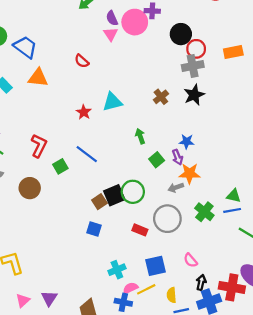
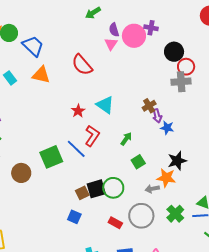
red semicircle: (82, 61) -> (82, 65), size x1.6
black star: (194, 95) -> (177, 161), moved
cyan triangle: (112, 102) -> (105, 105), turned 42
green arrow: (140, 136) -> (126, 139), turned 48
blue star: (187, 142) -> (167, 128), moved
red L-shape: (39, 146) -> (92, 136), moved
purple arrow: (177, 157) -> (157, 116), moved
green square: (60, 166) -> (51, 157), size x1.6

